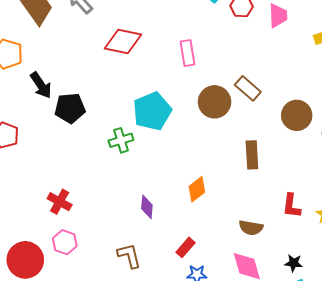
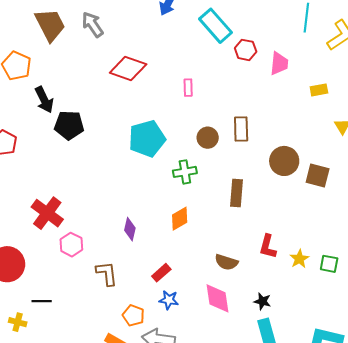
pink rectangle: (187, 53) -> (188, 88), size x0.7
brown rectangle: (248, 88) -> (241, 129), turned 40
brown circle: (215, 102) -> (208, 138), size x0.7
green cross: (121, 140) -> (185, 172), moved
red cross: (60, 202) -> (47, 213), size x1.4
pink hexagon: (65, 242) -> (71, 245), moved

